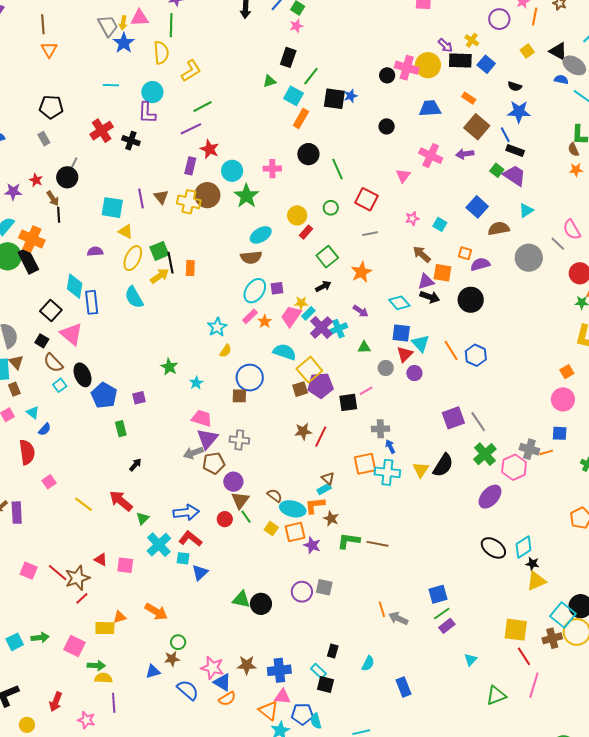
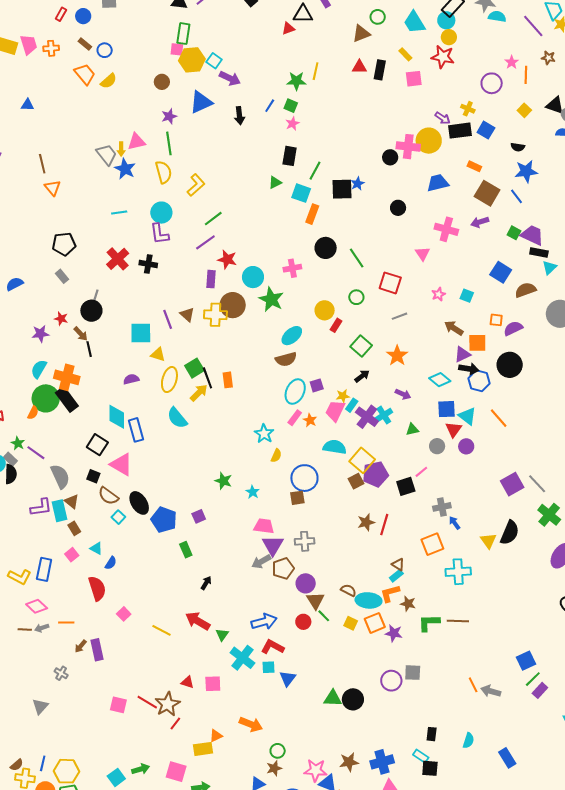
black rectangle: (515, 150) -> (539, 253), moved
blue hexagon: (476, 355) -> (479, 381), moved
cyan cross: (387, 472) -> (458, 572), moved

